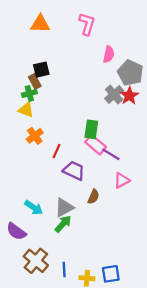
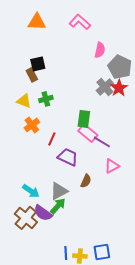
pink L-shape: (87, 24) -> (80, 22), turned -65
green cross: (29, 93) -> (46, 99), moved
purple semicircle: (16, 231) -> (43, 213), moved
brown cross: (36, 261) -> (26, 218), moved
blue line: (64, 269) -> (66, 253), moved

